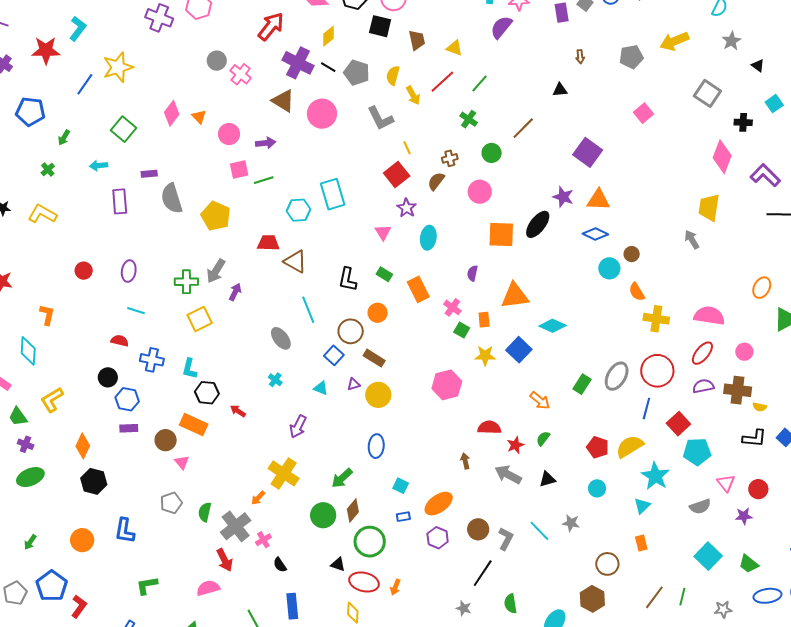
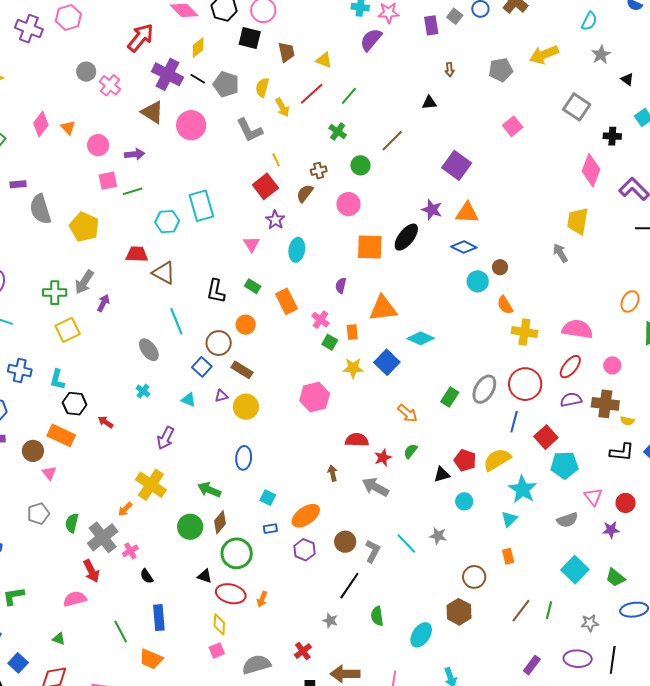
green arrow: (342, 478) -> (209, 490), turned 65
black triangle: (547, 479) -> (442, 475), moved

